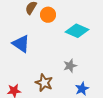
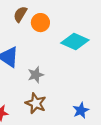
gray star: (70, 66) -> (36, 75), moved

